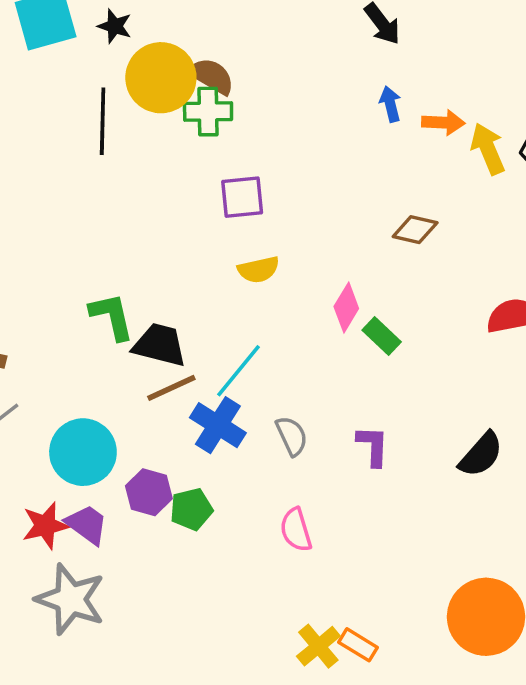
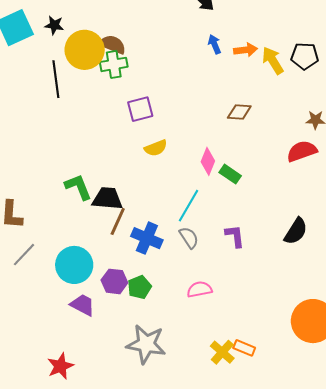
cyan line: (238, 371) -> (188, 206), moved
brown line: (171, 388) -> (118, 221), turned -32
red star: (45, 526) -> (60, 366), moved
pink semicircle: (296, 530) -> (200, 289), turned 105
gray star: (70, 599) -> (146, 344), moved

